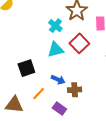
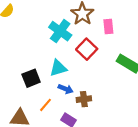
cyan cross: (55, 26) -> (60, 31), size x1.5
cyan triangle: (56, 50) -> (58, 68), moved

